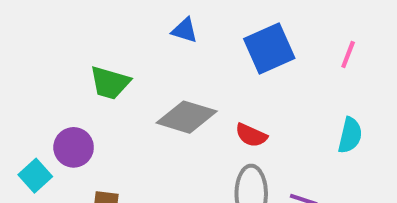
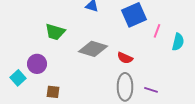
pink line: (348, 55) -> (157, 31), moved
cyan semicircle: (350, 135) -> (178, 42), moved

